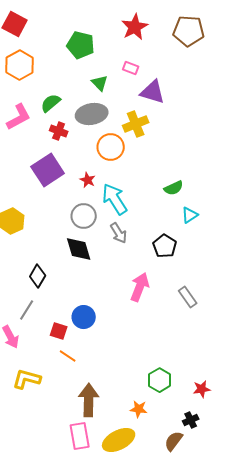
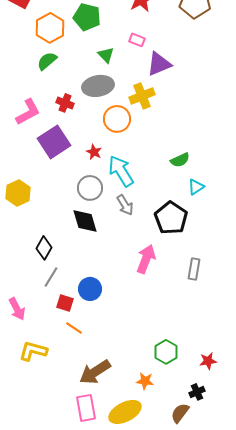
orange hexagon: (20, 65) -> (50, 28), moved
purple triangle: (153, 92) -> (159, 64), turned -40
green semicircle: (51, 103) -> (47, 61), moved
pink L-shape: (19, 117) -> (28, 112), moved
black pentagon: (165, 246) -> (171, 218), size x1.4
gray rectangle: (188, 297) -> (194, 269), turned 45
gray line: (27, 310) -> (51, 277), moved
brown arrow: (89, 400) -> (95, 372), turned -124

